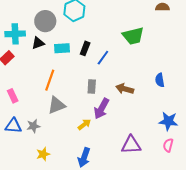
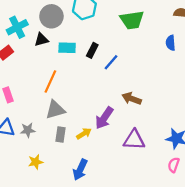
cyan cross: (15, 34) -> (17, 27), turned -30
green trapezoid: (133, 36) -> (132, 20), moved
blue semicircle: (160, 80) -> (171, 43), moved
gray rectangle: (92, 87) -> (60, 135), moved
purple triangle: (131, 145) -> (134, 140), moved

